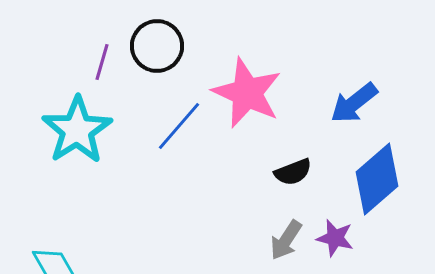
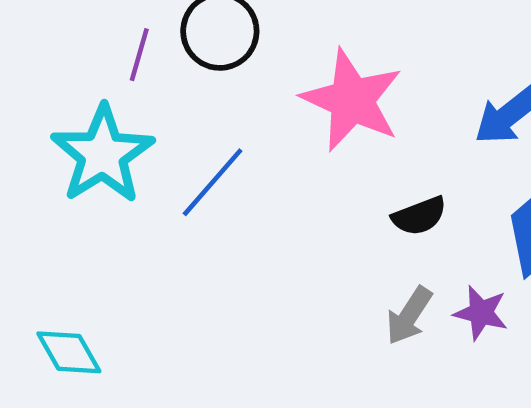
blue line: (179, 126) -> (213, 182), moved

